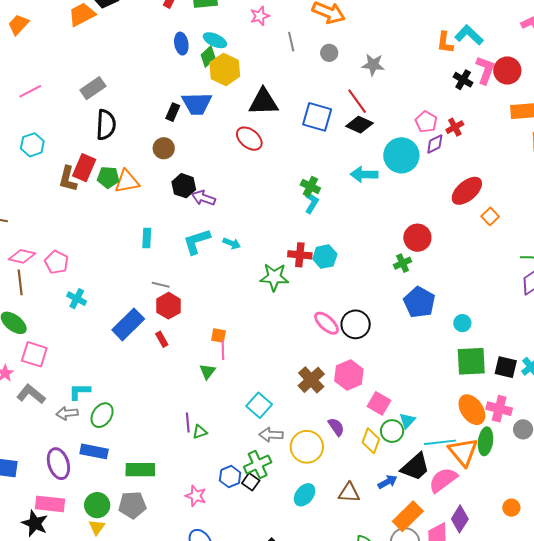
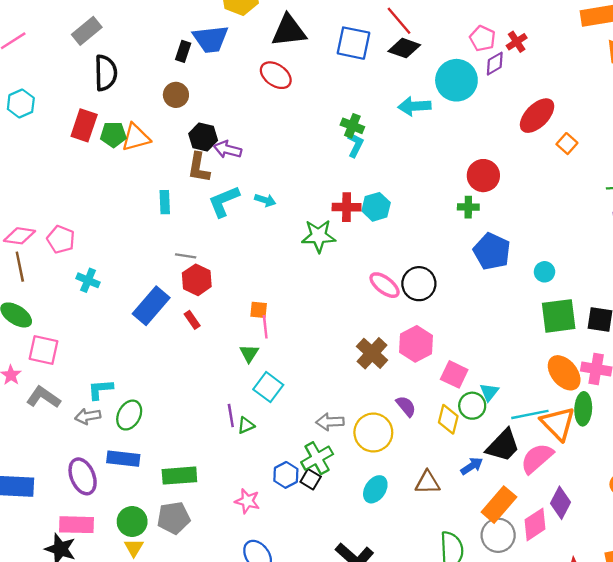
brown L-shape: (68, 179) -> (199, 168), moved
green cross: (403, 263) -> (468, 207), turned 30
cyan square: (259, 405) -> (268, 387), moved

